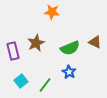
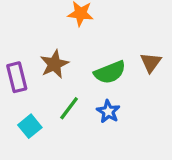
brown triangle: (95, 42) -> (151, 62), turned 40
green line: (45, 85) -> (69, 108), moved

